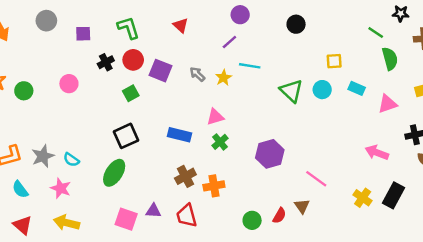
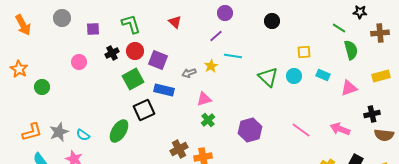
gray arrow: (197, 74) -> (189, 73), moved, turned -64
pink circle: (69, 84) -> (79, 62), moved
green circle: (24, 91) -> (42, 87), moved
green square: (131, 93) -> (133, 79), size x1.5
blue rectangle: (180, 135) -> (164, 90), moved
black square: (126, 136) -> (144, 110), moved
green ellipse: (114, 173) -> (119, 131), moved
pink line: (316, 179) -> (301, 130), moved

